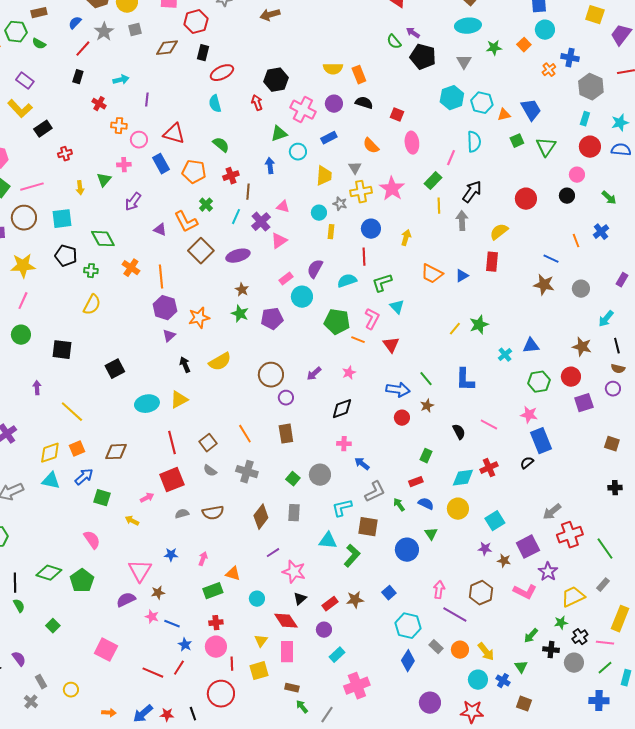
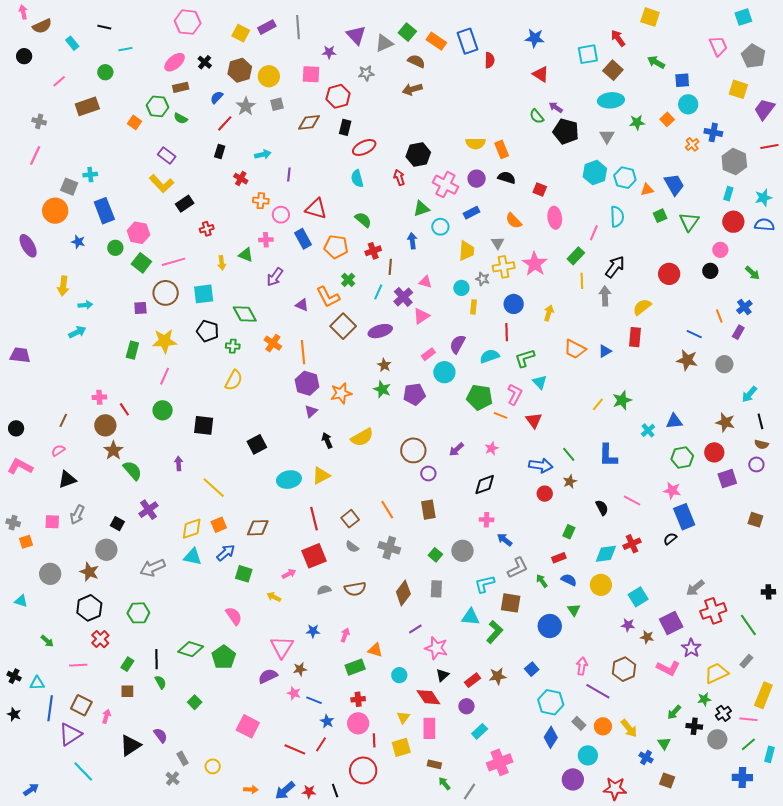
green triangle: (104, 180) -> (246, 255), turned -49
purple rectangle: (622, 280) -> (738, 332), moved
black cross: (615, 488) -> (768, 592), moved
cyan circle: (478, 680) -> (588, 755), moved

